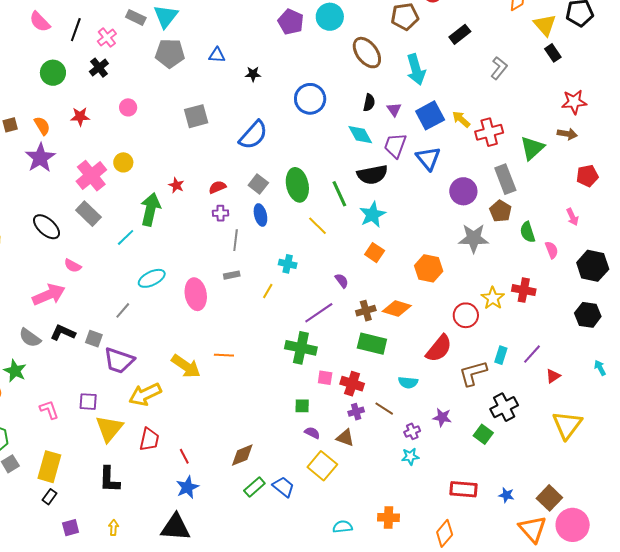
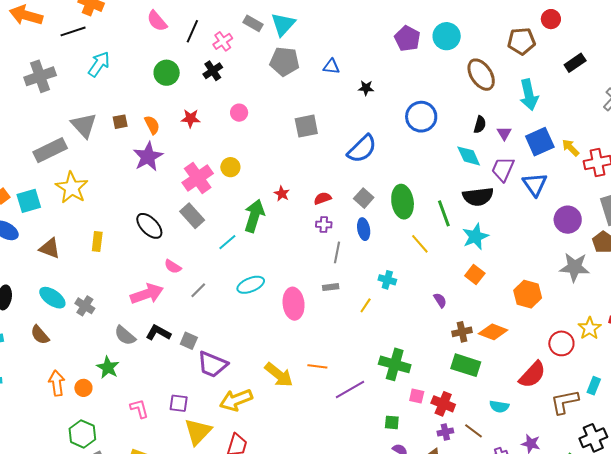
gray line: (123, 310) -> (198, 290), moved
purple line: (319, 313) -> (350, 390), moved

